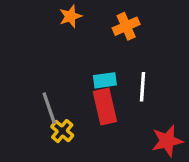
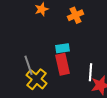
white line: (143, 87) -> (91, 72), moved
yellow cross: (62, 131) -> (37, 79), size x1.5

